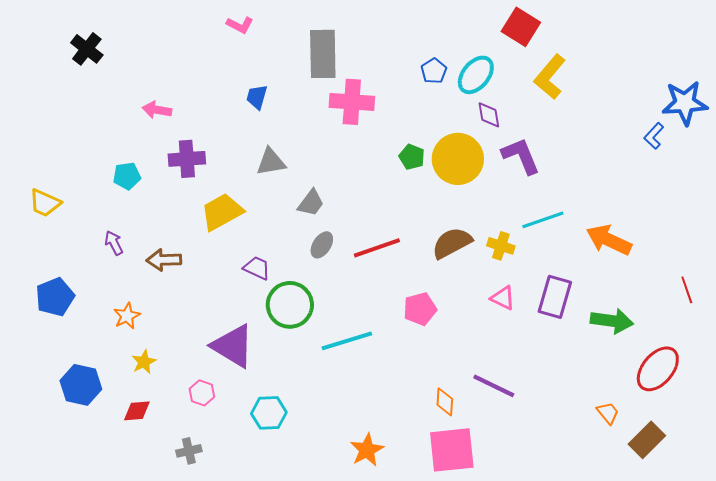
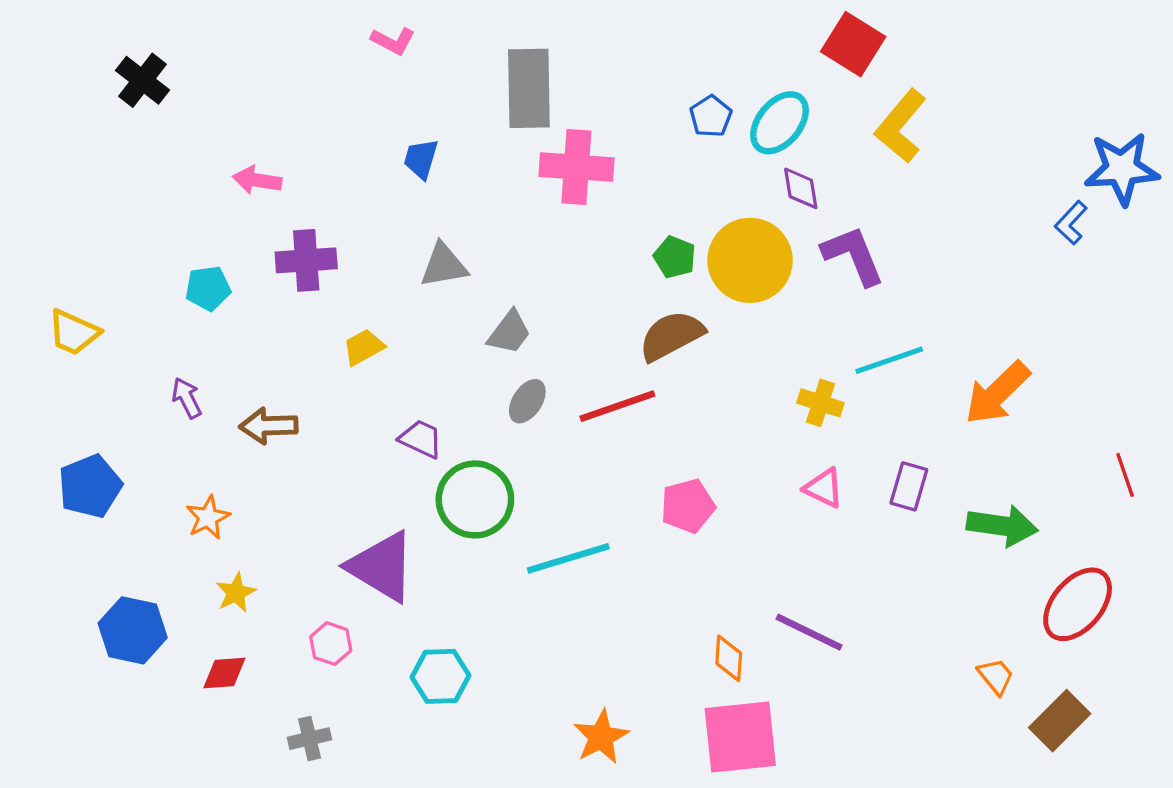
yellow trapezoid: (222, 212) -> (364, 347), size x0.6
orange arrow: (609, 240) -> (997, 393), turned -69
brown semicircle: (452, 243) -> (671, 336), moved
purple rectangle: (555, 297) -> (909, 486), size x0.7

